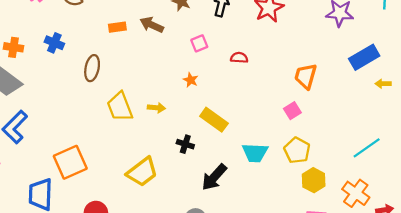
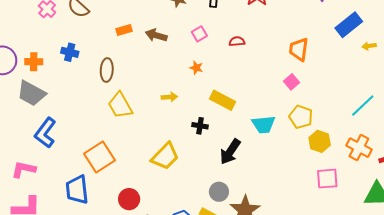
brown arrow: (152, 25) -> (156, 35), moved
yellow trapezoid: (120, 107) -> (120, 105), moved

